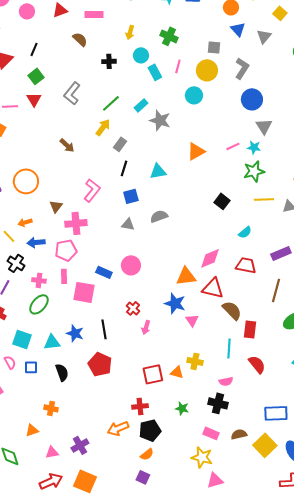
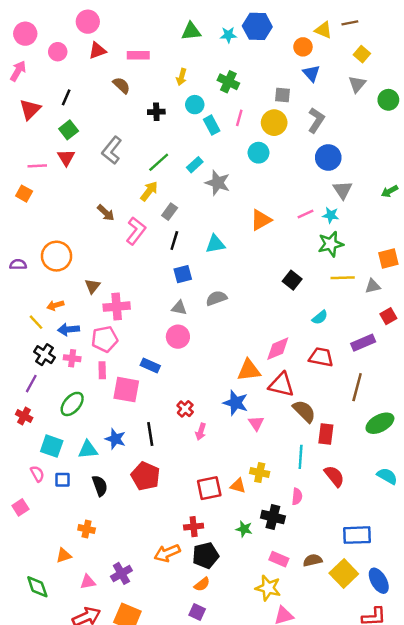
gray triangle: (264, 36) -> (357, 84), moved
pink L-shape: (92, 190) -> (136, 231), moved
pink circle: (131, 265) -> (178, 337), moved
pink cross: (39, 280) -> (72, 358), moved
pink semicircle: (226, 381) -> (297, 497), turned -72
black cross: (218, 403) -> (273, 517), moved

